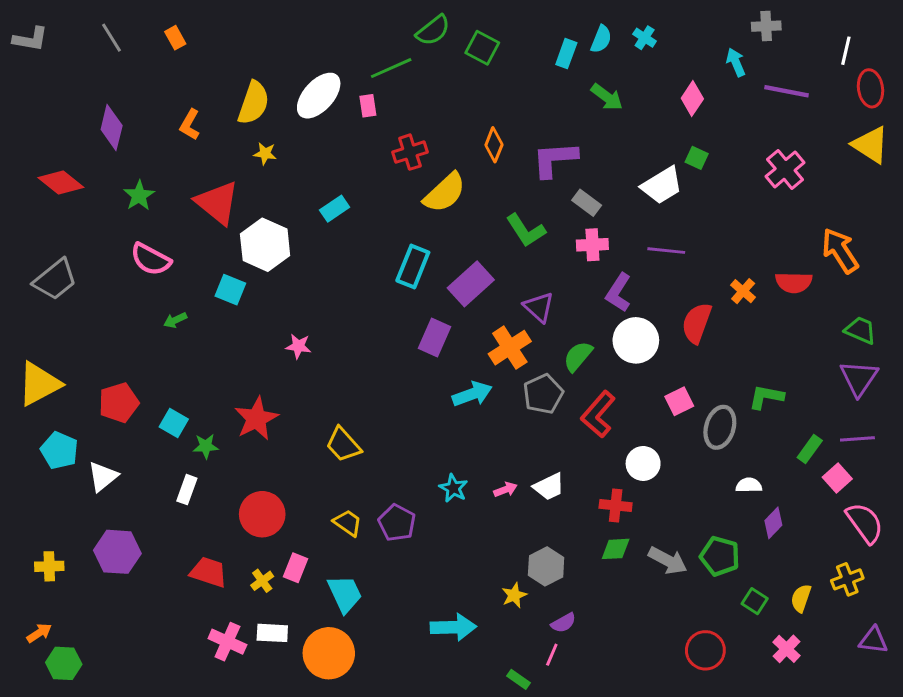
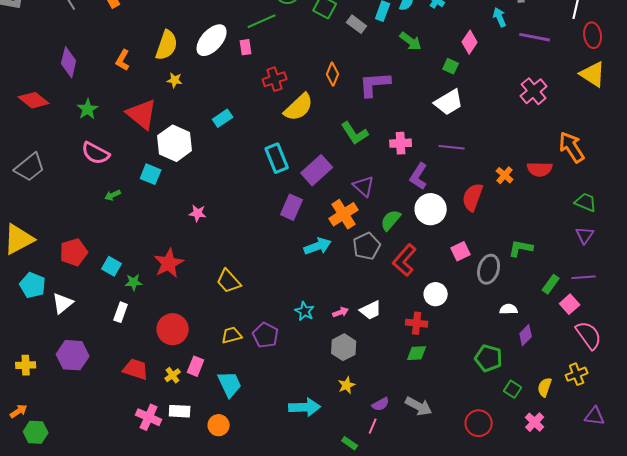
green square: (697, 158) -> (451, 66), moved
gray rectangle: (587, 203) -> (357, 24), moved
cyan rectangle: (413, 267) -> (277, 158), turned -44
purple triangle: (859, 378) -> (585, 235), size x0.7
yellow trapezoid: (348, 523) -> (232, 335), turned -50
gray arrow: (668, 561) -> (419, 406), moved
gray hexagon: (546, 566) -> (344, 347), moved
orange circle: (329, 653) -> (219, 425), size x0.6

